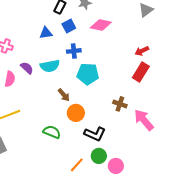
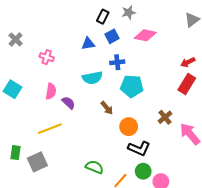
purple semicircle: (27, 68) -> (68, 103), moved
brown cross: (120, 104) -> (165, 117), turned 32
orange circle: (76, 113) -> (129, 127), moved
green semicircle: (52, 132) -> (94, 167), moved

